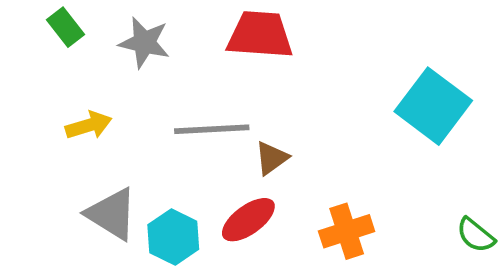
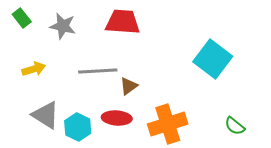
red ellipse: (248, 220) -> (117, 118), turned 40
orange cross: (347, 231) -> (168, 124), size x1.4

